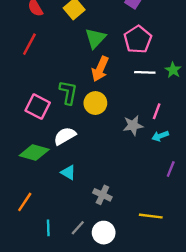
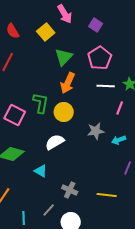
pink line: (157, 111) -> (120, 108), moved
white semicircle: (65, 136) -> (55, 142), moved
yellow line: (151, 216) -> (107, 195), moved
gray line: (78, 228) -> (49, 210), moved

